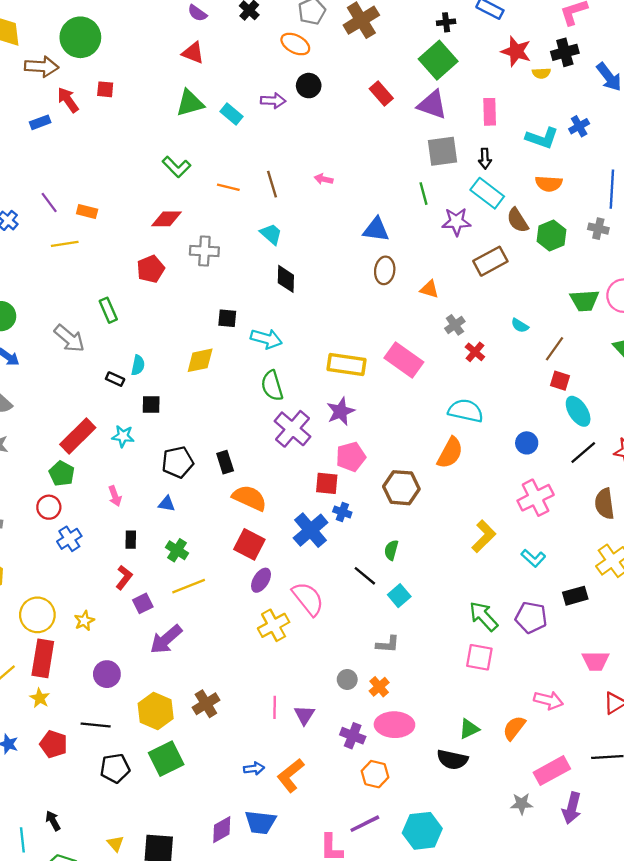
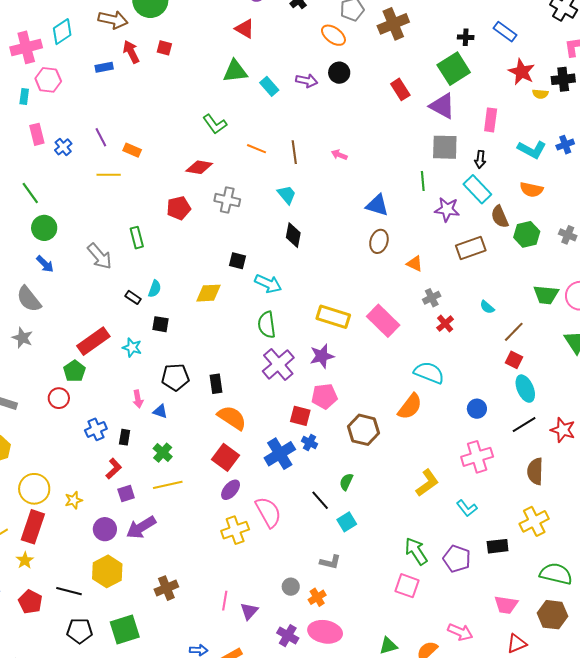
pink arrow: (115, 496) -> (138, 399), moved
blue cross: (69, 539) -> (96, 429), moved
purple circle: (107, 674) -> (105, 529), moved
yellow hexagon: (156, 711) -> (107, 571), moved

